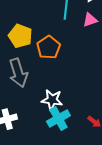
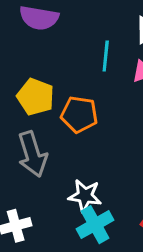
orange pentagon: (48, 47) -> (79, 114), turned -30

